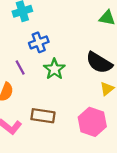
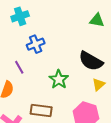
green star: (54, 69) -> (59, 79), moved

